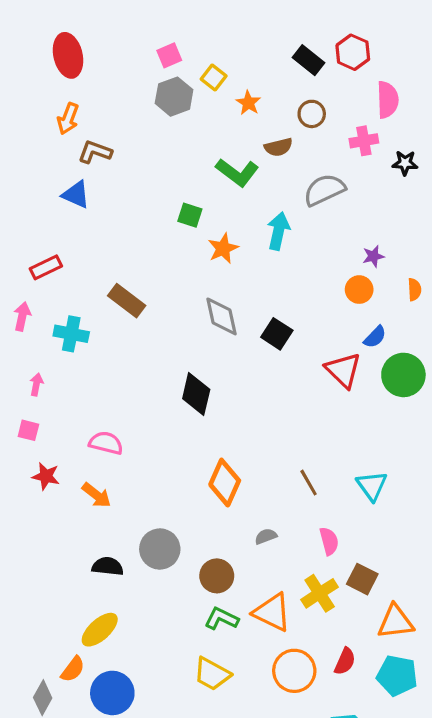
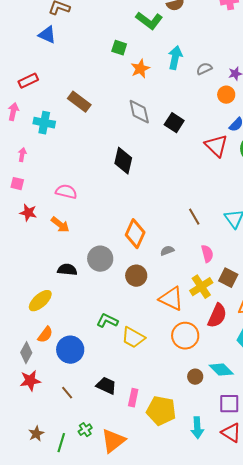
gray semicircle: (324, 190) -> (204, 69), moved, size x0.6
orange diamond: (225, 483) -> (135, 234), moved
green L-shape: (221, 619) -> (107, 321), moved
yellow ellipse: (100, 630) -> (40, 301), moved
red semicircle: (345, 661) -> (217, 316), moved, size x1.4

